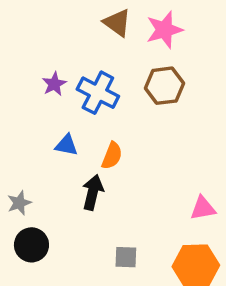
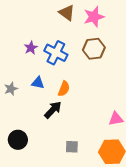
black arrow: (93, 192) -> (53, 110), turned 30
gray star: (19, 203) -> (11, 89), moved

